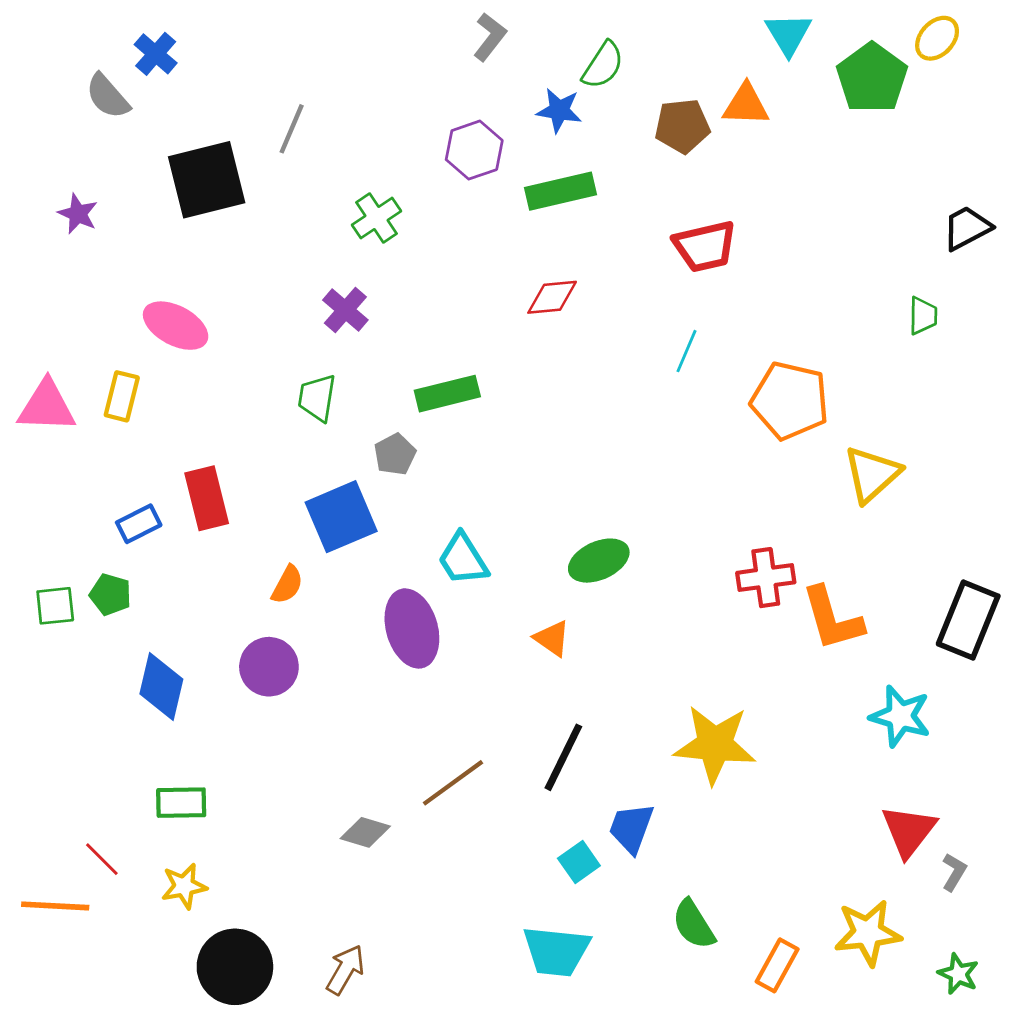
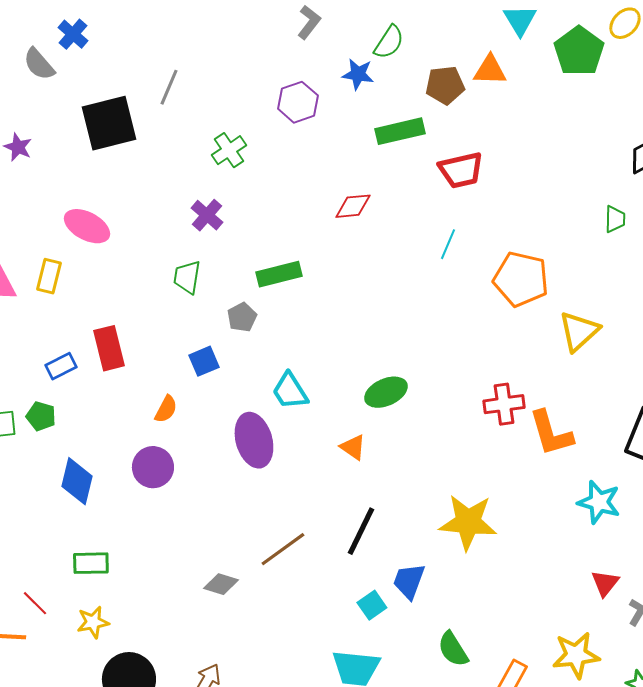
green rectangle: (561, 191) -> (400, 131), moved
blue square: (341, 517) -> (204, 361), size x0.6
red triangle: (909, 831) -> (605, 583), size x0.7

